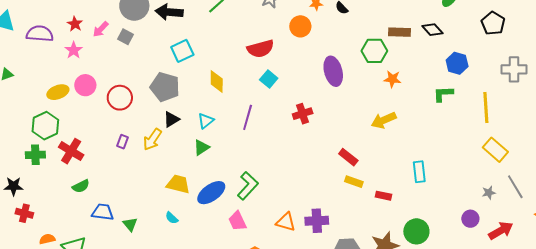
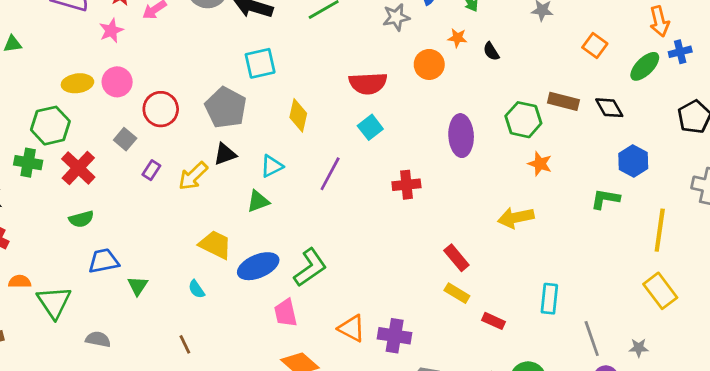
gray square: (125, 37) -> (125, 139), moved
gray line: (515, 187) -> (592, 338), moved
blue trapezoid: (103, 212) -> (104, 261), turned -30

